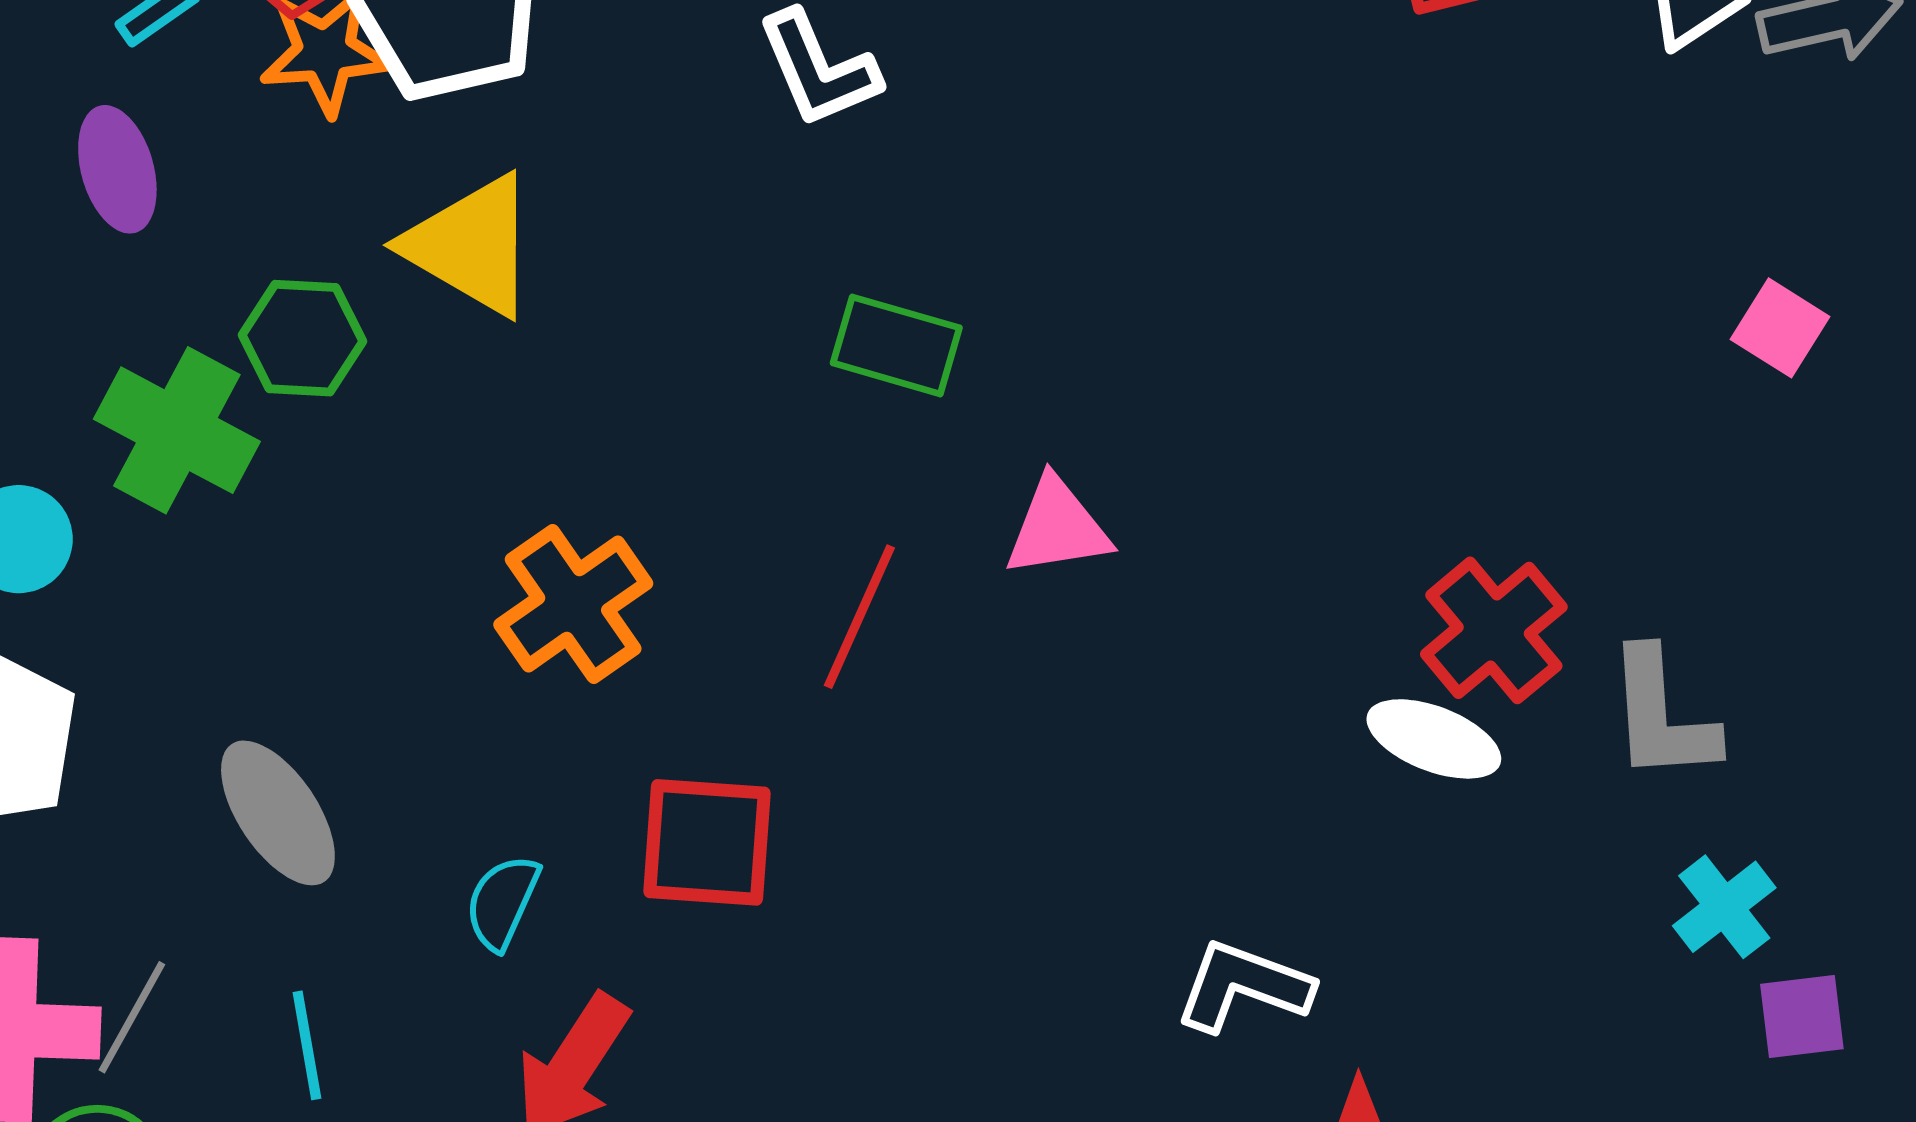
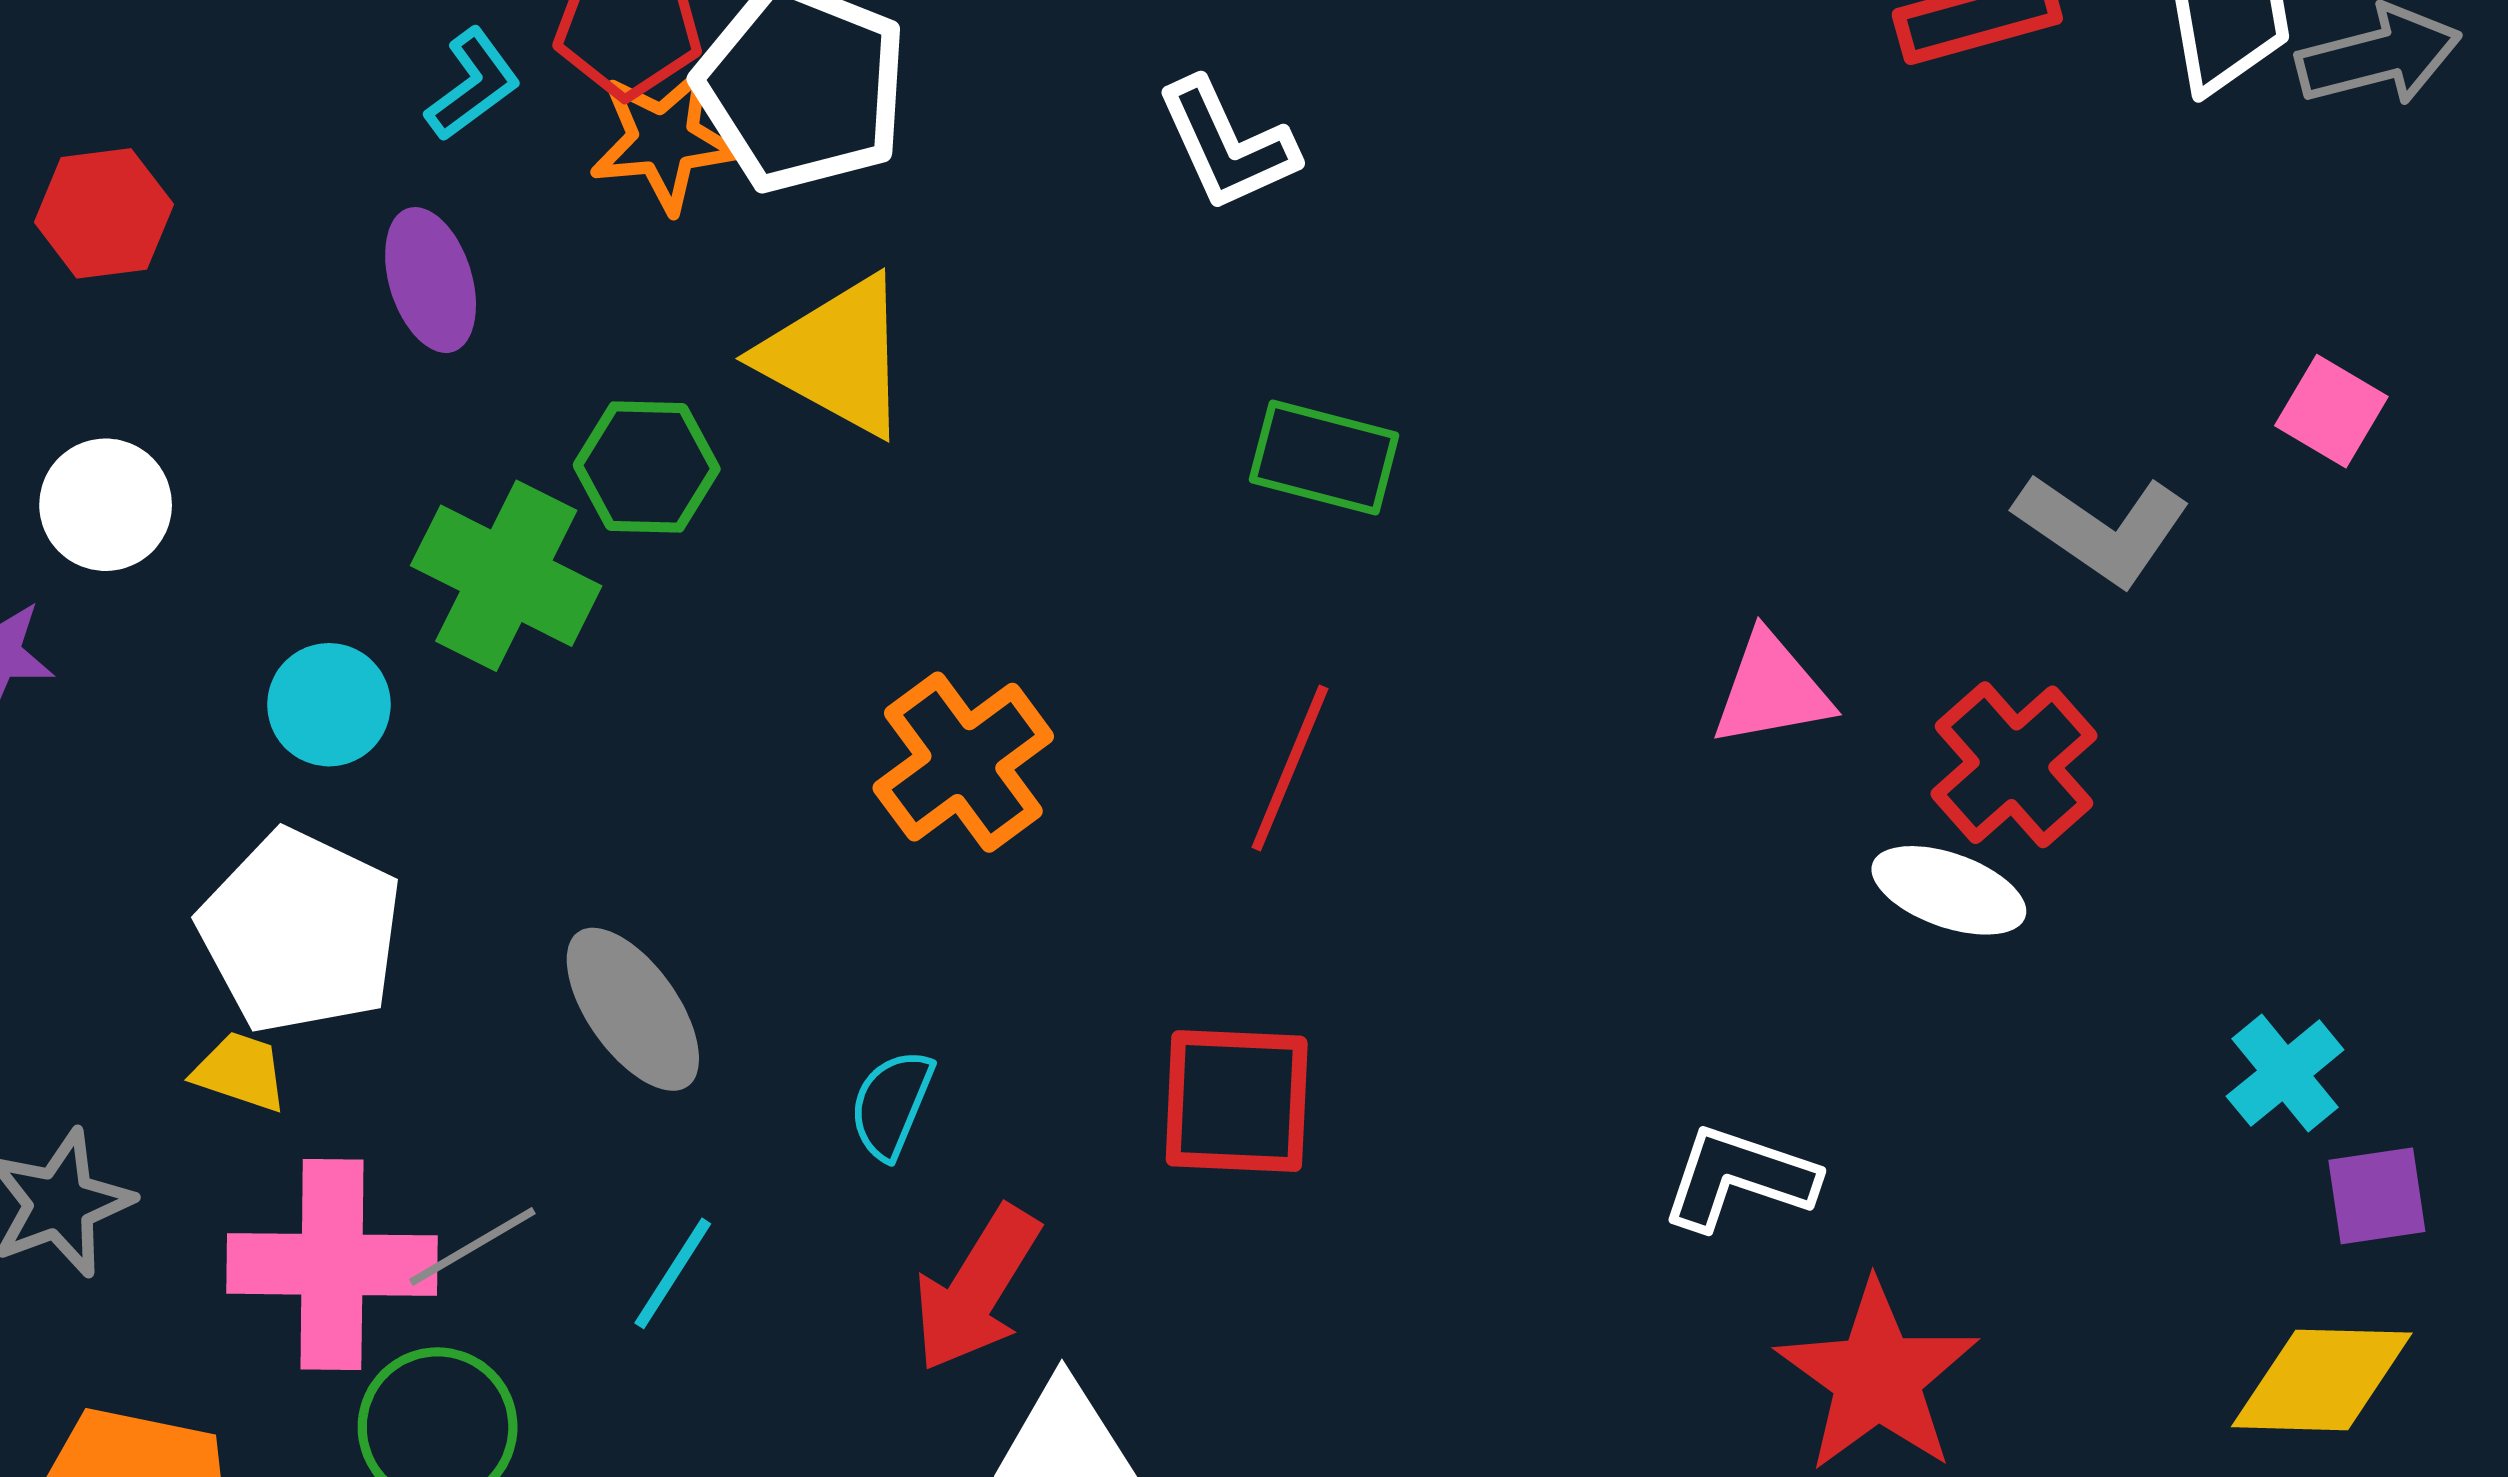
pink triangle: (1057, 527) -> (1771, 690), moved
gray L-shape: (1662, 715) -> (2102, 529), moved, turned -50
red square: (707, 842) -> (1237, 1101), moved
gray line: (132, 1017) -> (472, 1246), turned 32
cyan line: (307, 1045) -> (673, 1273), turned 44

